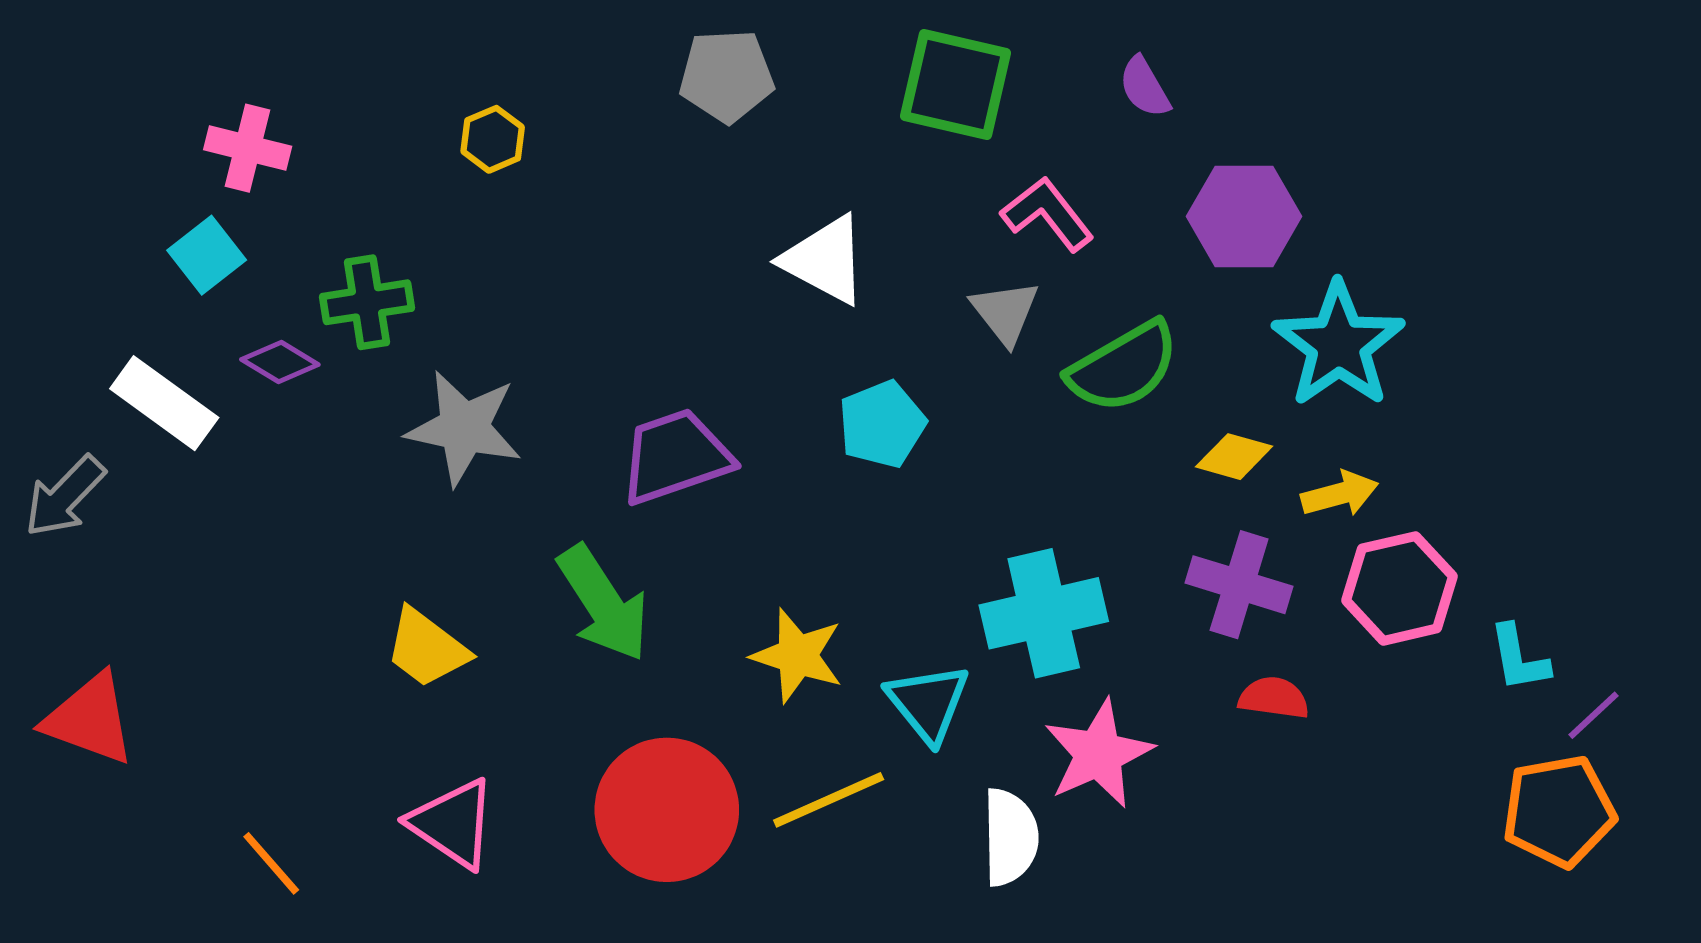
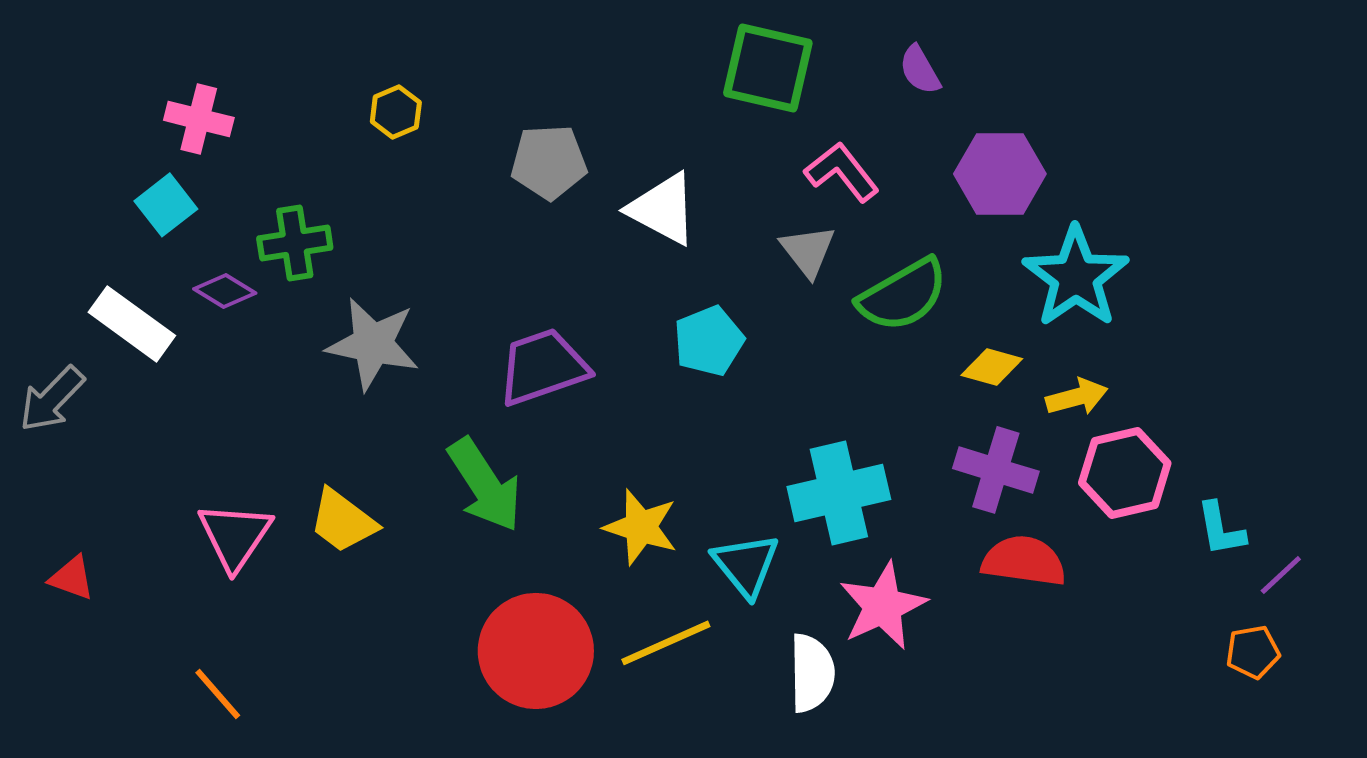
gray pentagon: (726, 76) -> (549, 162), moved
red semicircle: (1274, 698) -> (1024, 561), size x1.5
red triangle: (90, 719) -> (72, 578), size x0.6
orange pentagon: (1559, 811) -> (1253, 652), size x0.6
pink triangle: (453, 824) -> (235, 536), moved, turned 30

